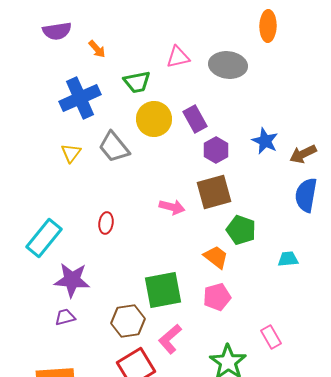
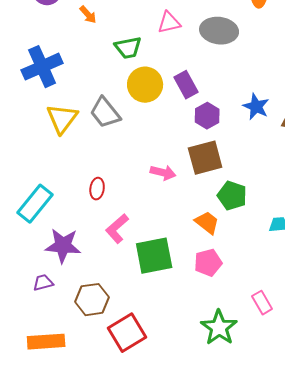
blue cross: (80, 98) -> (42, 67), moved
yellow triangle: (71, 153) -> (62, 119), size x1.6
purple trapezoid: (65, 317) -> (43, 283), moved
brown hexagon: (128, 321) -> (92, 300), moved
pink L-shape: (170, 339) -> (117, 229), moved

